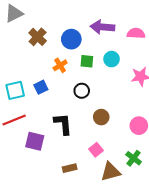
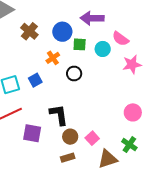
pink semicircle: (136, 33) -> (120, 39), moved, turned -144
green square: (87, 61) -> (80, 44), moved
black circle: (82, 91) -> (74, 73), moved
brown circle: (101, 117) -> (70, 137), moved

